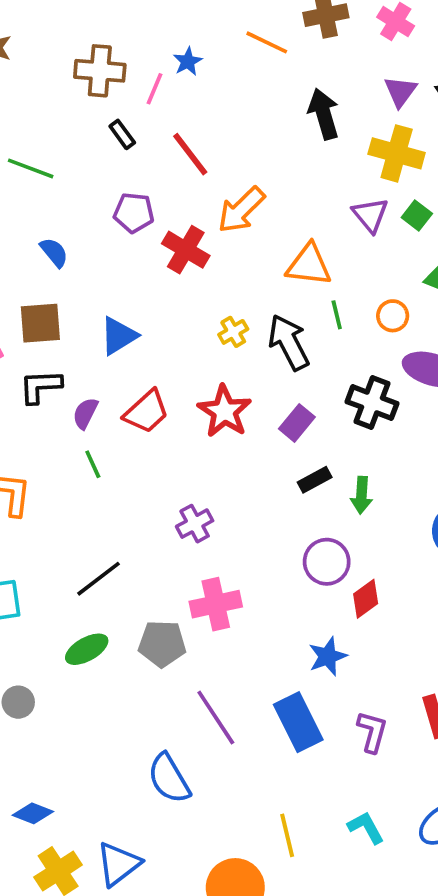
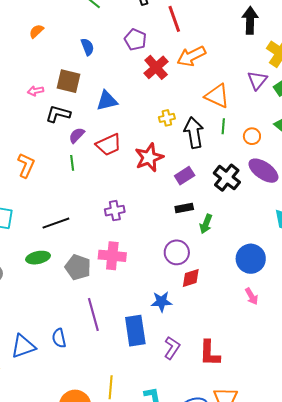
blue semicircle: (169, 778) -> (59, 338), size x0.7
blue triangle: (118, 864) -> (23, 346), moved

